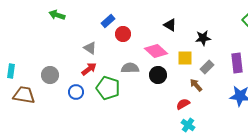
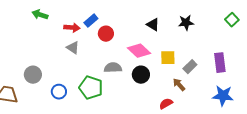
black star: (203, 38) -> (186, 23), moved
red arrow: (89, 69) -> (72, 28), moved, turned 42

